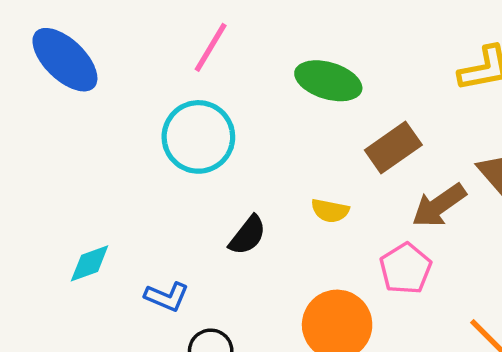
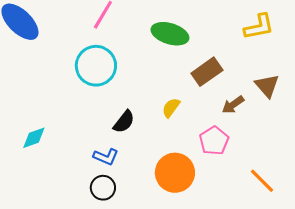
brown arrow: (439, 205) -> (233, 105), size x0.7
yellow semicircle: (330, 211) -> (171, 108), turned 115
blue L-shape: (167, 297) -> (106, 157), moved

